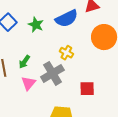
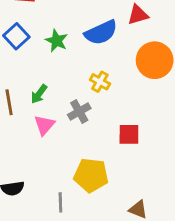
gray cross: (52, 73) -> (79, 111), size x0.7

